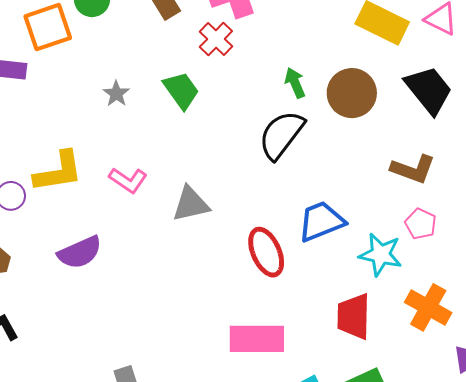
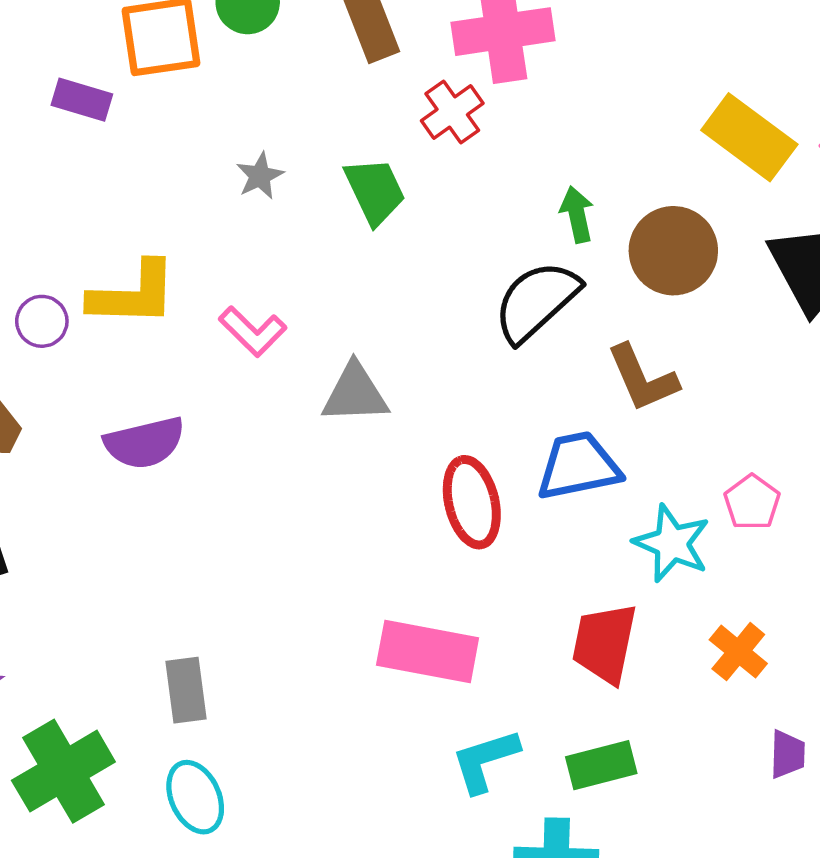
brown L-shape: (413, 169) -> (642, 378), moved, turned 36
orange cross: (428, 307) -> (738, 652), size x0.7

